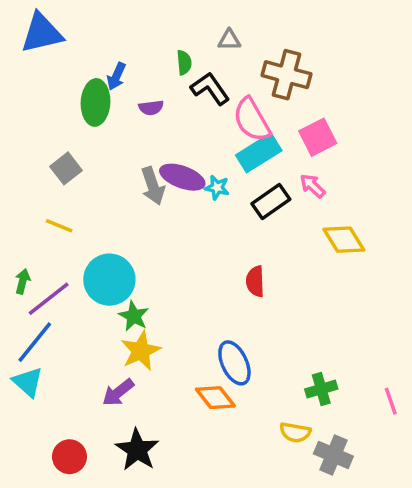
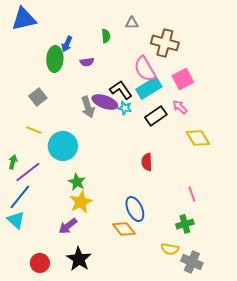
black L-shape: (210, 89) -> (121, 90), moved
cyan circle: (109, 280) -> (63, 146), moved
pink line: (391, 401) -> (192, 194), moved

